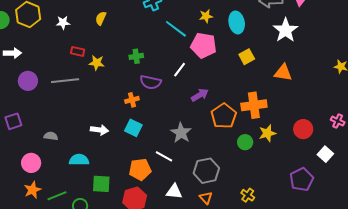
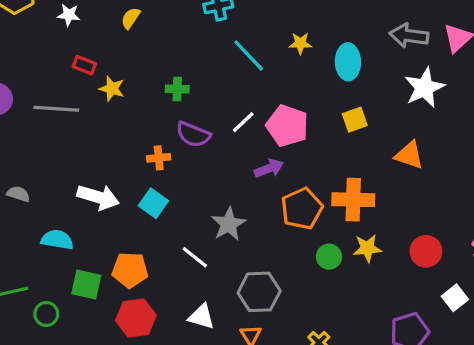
pink pentagon: (204, 45) -> (287, 126), moved
white arrow: (99, 130) -> (98, 197), size x1.4
orange pentagon: (140, 169) -> (130, 270), moved

